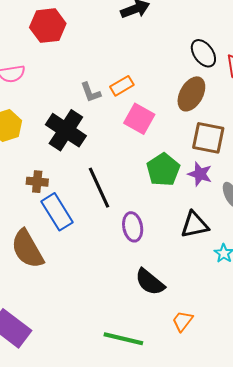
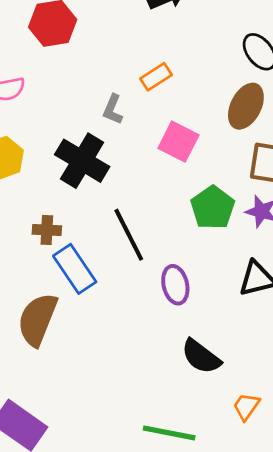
orange rectangle: (122, 86) -> (156, 77), moved
gray L-shape: (91, 92) -> (113, 109), turned 45
brown semicircle: (27, 249) -> (37, 319), turned 54

